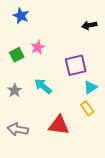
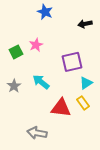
blue star: (21, 16) -> (45, 12), moved
red triangle: (59, 125) -> (61, 108), moved
gray arrow: (18, 129) -> (37, 133), moved

